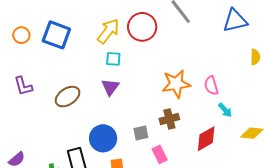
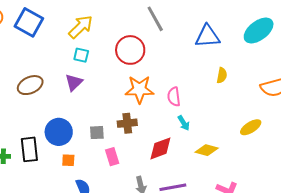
red circle: (142, 27) -> (130, 50), moved

